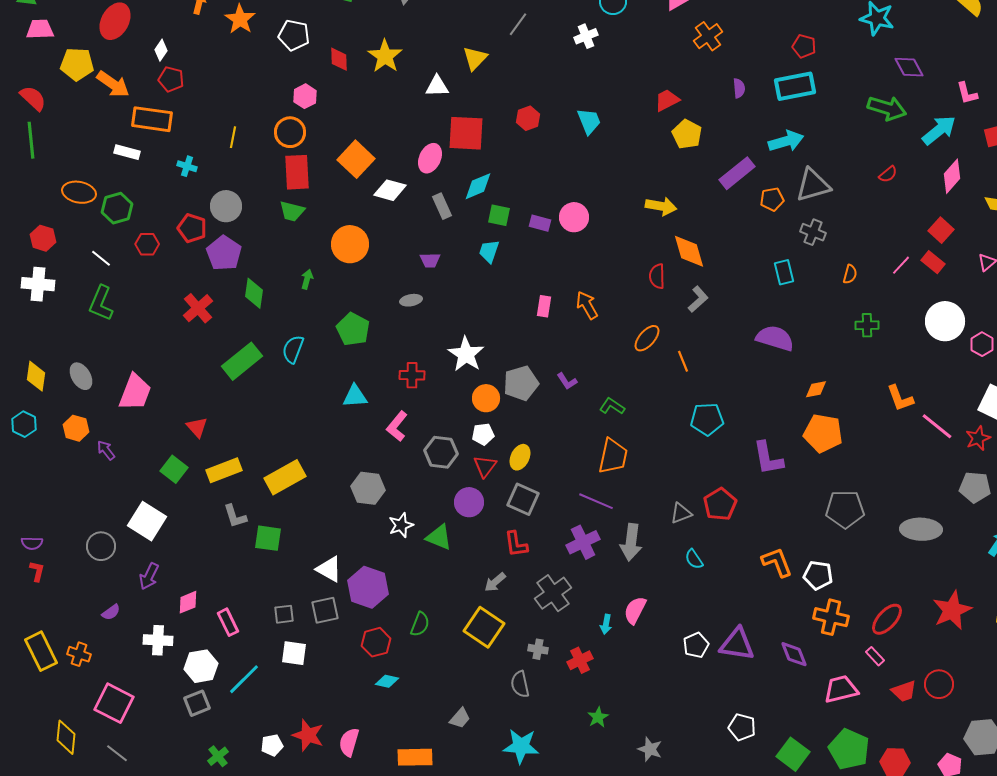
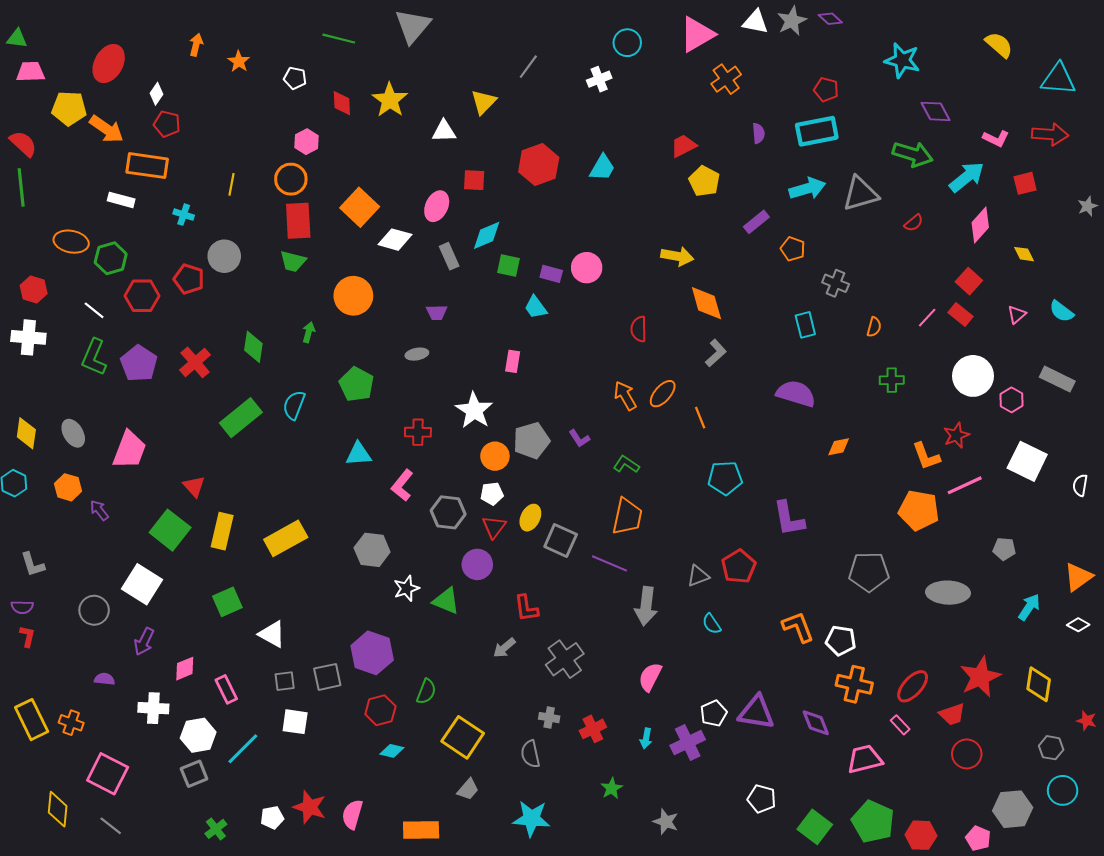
orange star: (240, 19) -> (239, 61), size x0.7
white pentagon: (294, 35) -> (295, 78), size x0.7
pink L-shape: (967, 93) -> (996, 139), turned -50
red hexagon: (528, 118) -> (539, 165), size x1.6
cyan trapezoid: (589, 121) -> (602, 168), turned 52
red square: (466, 133) -> (474, 180), size x0.6
purple rectangle: (737, 173) -> (756, 222), size x0.7
gray triangle: (813, 185) -> (861, 194), moved
orange pentagon: (772, 199) -> (793, 249), turned 30
red hexagon: (147, 244) -> (142, 296), size x1.4
cyan trapezoid: (489, 251) -> (536, 307), moved, turned -55
purple pentagon: (224, 253) -> (139, 363), moved
red semicircle: (657, 276) -> (639, 329), moved
orange arrow: (587, 305) -> (625, 396), moved
pink rectangle: (544, 306) -> (513, 361), moved
pink line: (937, 426) -> (965, 485), turned -64
orange pentagon: (823, 433) -> (919, 510), moved
red star: (978, 438) -> (956, 435), moved
green square: (174, 469) -> (170, 530), size x1.4
yellow rectangle: (224, 470) -> (222, 531), turned -56
gray pentagon: (975, 487) -> (1004, 549), size x0.7
gray square: (523, 499) -> (561, 540), moved
gray L-shape: (235, 516) -> (33, 564), moved
green square: (268, 538) -> (227, 602), moved, turned -32
purple cross: (583, 542) -> (688, 743), moved
white triangle: (329, 569) -> (272, 634), moved
purple semicircle: (111, 612) -> (104, 679), turned -138
cyan arrow: (606, 624) -> (646, 738), moved
yellow square: (484, 627) -> (463, 737), moved
red trapezoid: (904, 691) -> (952, 714), moved

